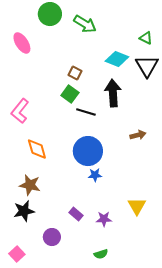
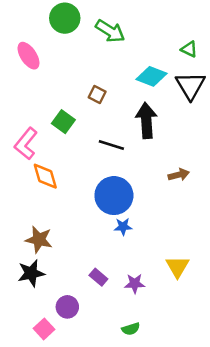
green square: (70, 94) -> (63, 122), moved
orange diamond: (37, 149) -> (45, 176), moved
pink square: (17, 254) -> (44, 329), moved

